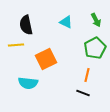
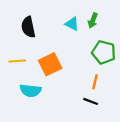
green arrow: (96, 20) -> (93, 21), moved, turned 48
yellow line: (16, 45) -> (17, 61), moved
green pentagon: (95, 48) -> (104, 52), turned -30

